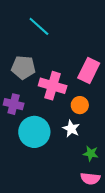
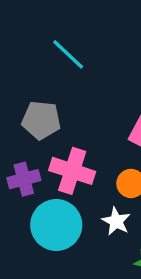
pink cross: (53, 86) -> (72, 171), moved
purple cross: (14, 104) -> (24, 179), turned -30

